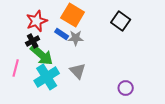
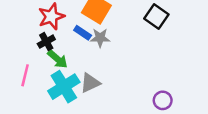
green arrow: (42, 55) -> (58, 59), size x0.7
gray triangle: (78, 71) -> (90, 83), moved, turned 48

